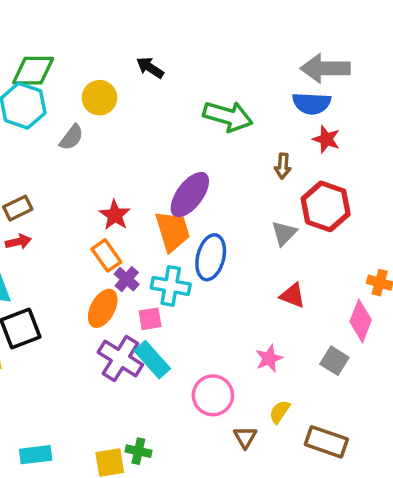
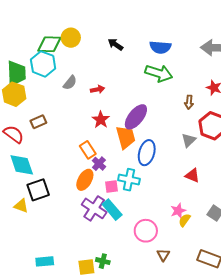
yellow circle: (99, 98) -> (71, 38), moved
blue semicircle: (312, 103) -> (160, 47), moved
red star: (115, 215) -> (101, 120), moved
red arrow: (18, 242) -> (98, 89), moved
cyan cross: (171, 286) -> (129, 180), moved
yellow semicircle: (280, 412) -> (185, 220), moved

